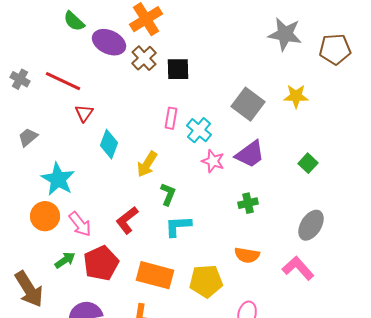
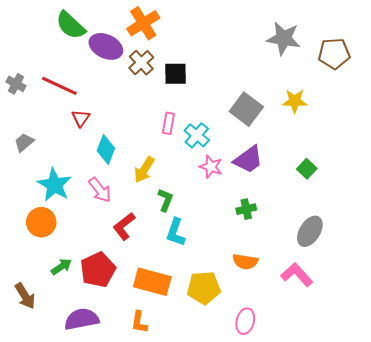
green semicircle: (74, 21) -> (71, 25), size x1.4
pink arrow: (80, 224) -> (100, 190), moved
cyan L-shape: (178, 226) -> (176, 232), turned -68
brown arrow: (29, 289) -> (25, 296), size x0.7

